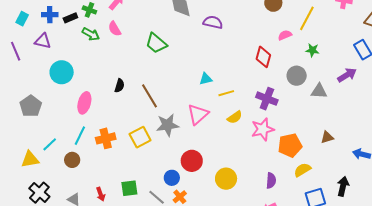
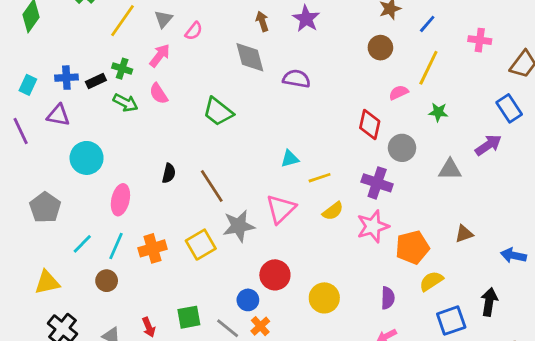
gray circle: (297, 76) -> (402, 148), moved
cyan line: (50, 144) -> (82, 244), moved

